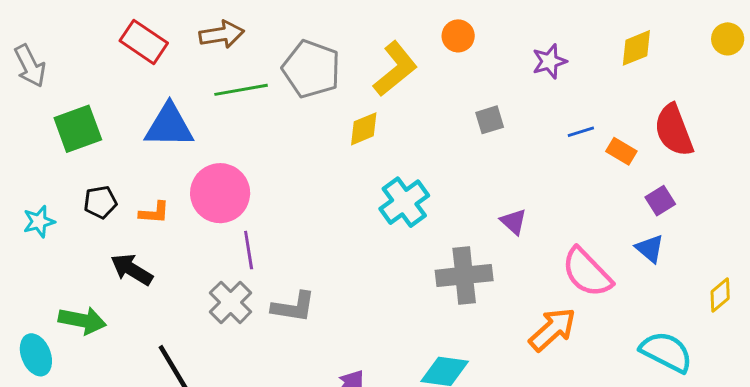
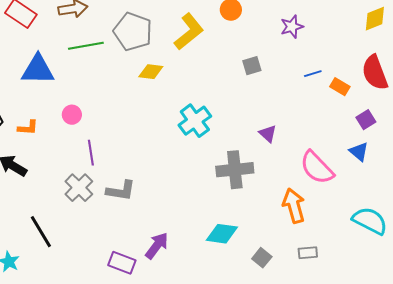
yellow diamond: (636, 48) -> (375, 19), moved
yellow diamond: (364, 129) -> (151, 72), moved, turned 30
pink circle: (220, 193) -> (72, 115), size x0.5
orange arrow: (552, 329) -> (294, 206), turned -64

